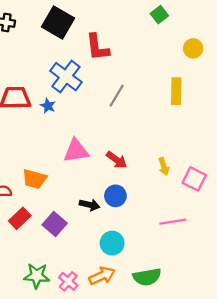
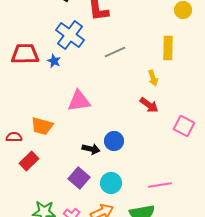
gray line: (117, 96) -> (115, 52), turned 35
red arrow: (117, 160) -> (149, 105), moved
yellow arrow: (164, 167) -> (153, 78), moved
pink line: (173, 222) -> (160, 185), moved
purple square: (55, 224) -> (79, 178), moved

